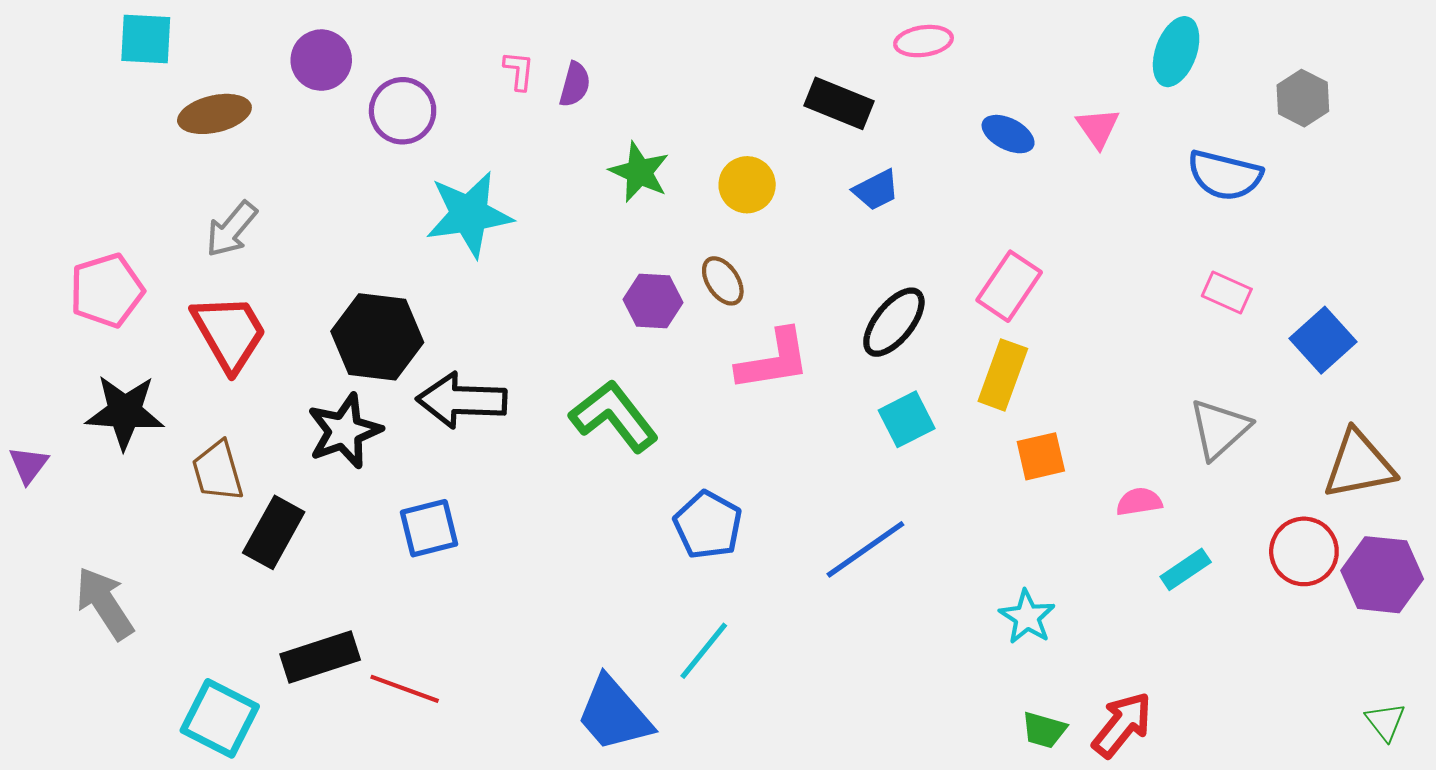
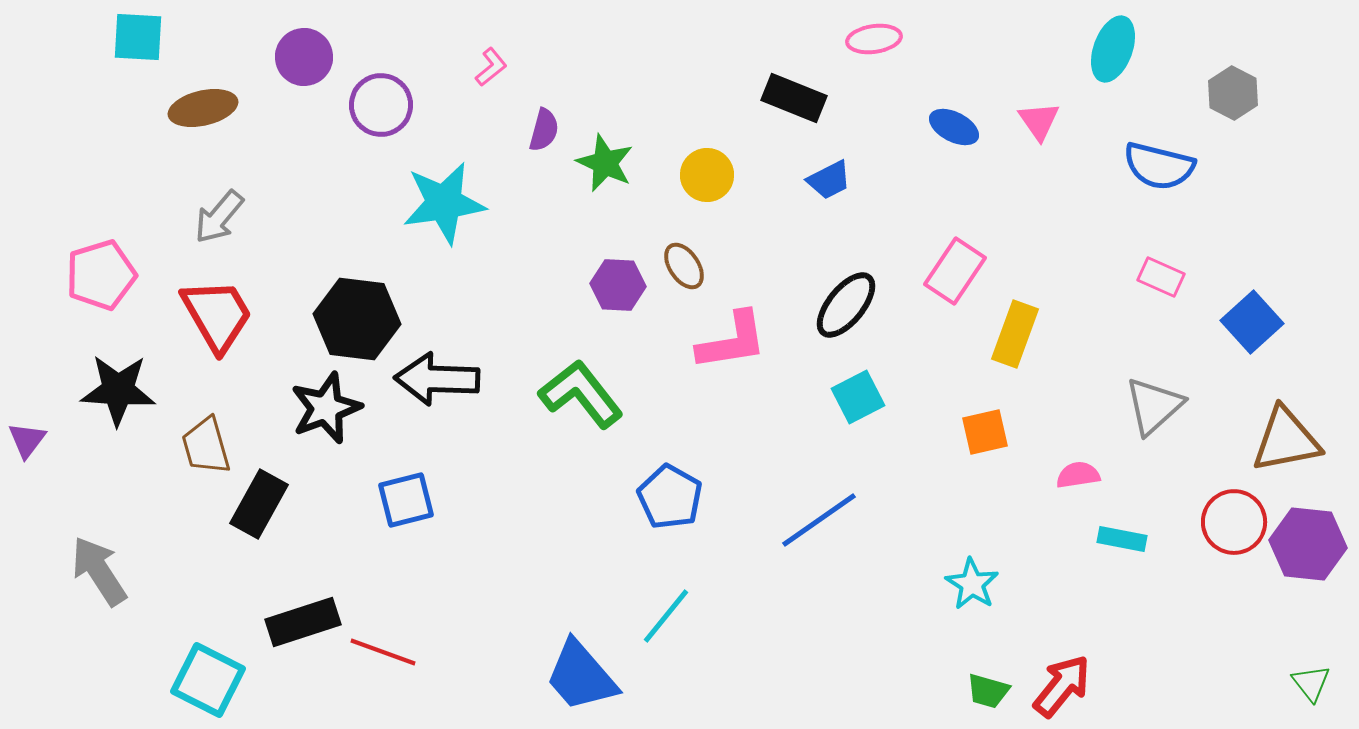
pink L-shape: (519, 71) -> (491, 67), turned 45
purple semicircle: (575, 84) -> (544, 130), moved
yellow rectangle: (1003, 375) -> (1015, 334), moved
cyan rectangle: (1186, 569) -> (1122, 539), turned 45

